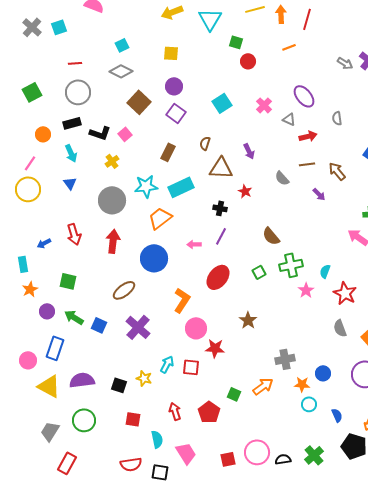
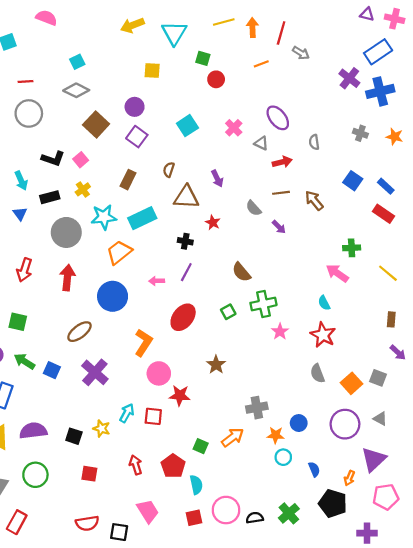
yellow square: (171, 53) -> (152, 71), moved
gray arrow: (345, 63) -> (301, 53), moved
black rectangle: (72, 123) -> (50, 197), moved
yellow cross: (112, 161) -> (83, 189), moved
purple arrow: (319, 194) -> (279, 227), moved
red arrow: (74, 234) -> (24, 270), turned 35
cyan semicircle: (325, 271) -> (324, 303), moved, turned -48
cyan semicircle: (157, 439) -> (196, 485), moved

